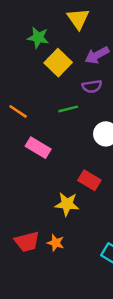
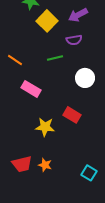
yellow star: (67, 204) -> (45, 127), moved

